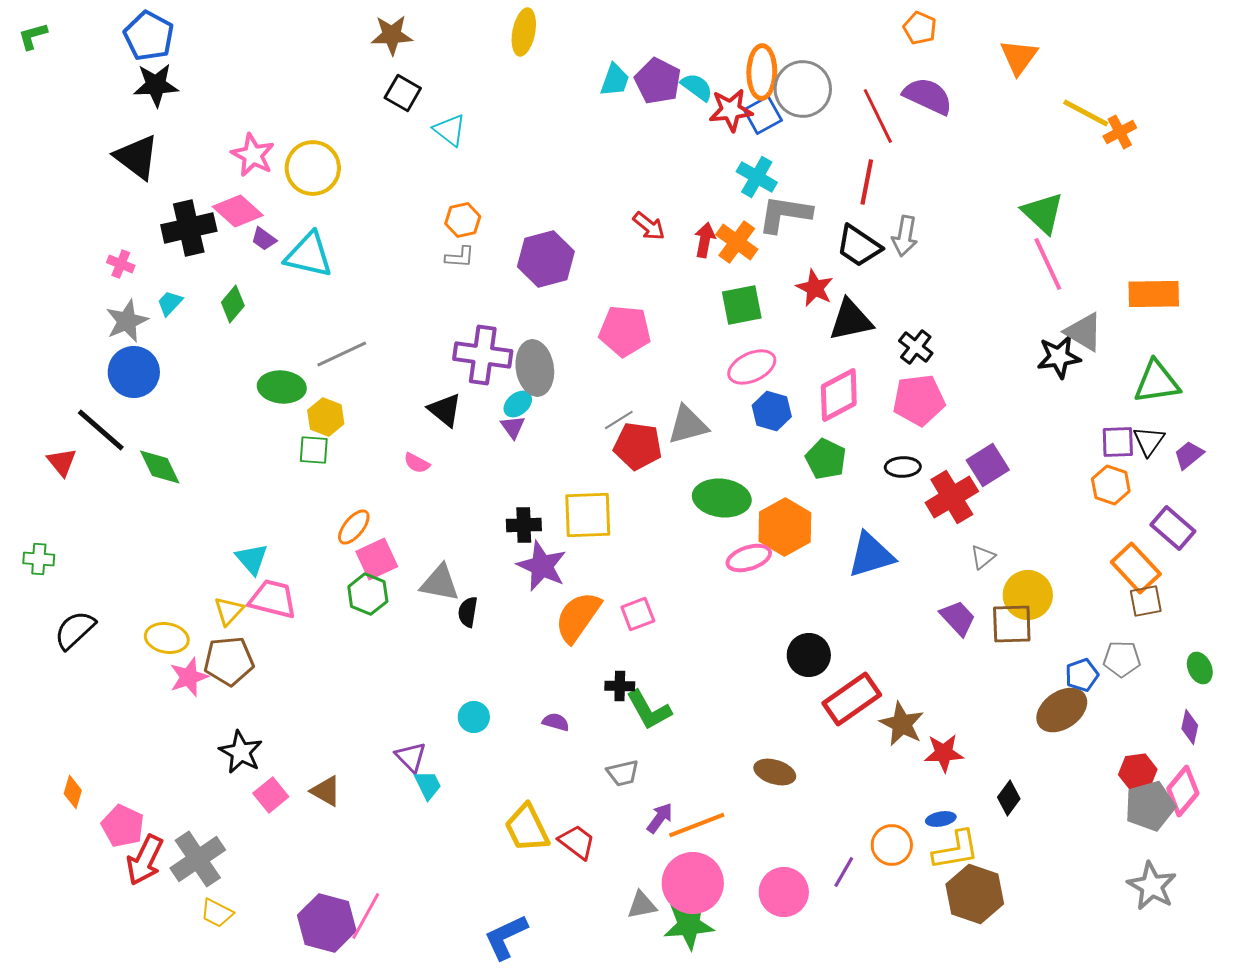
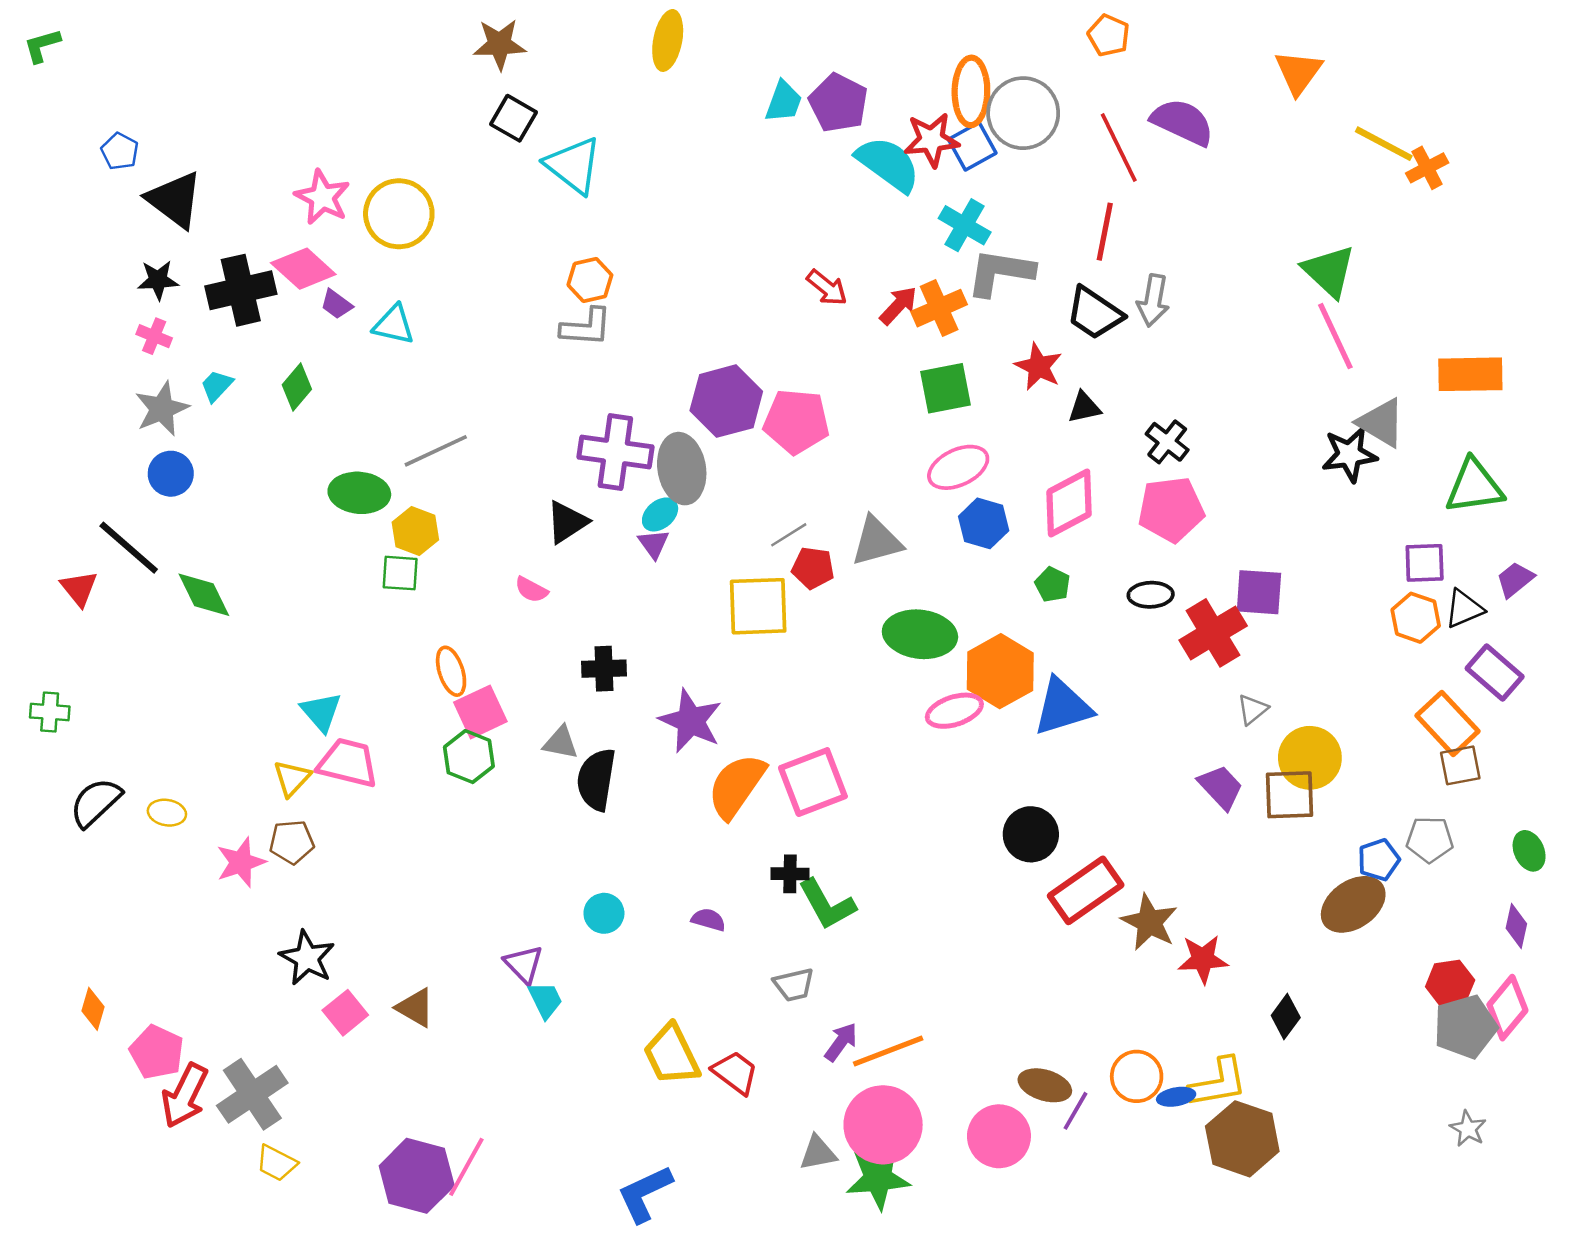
orange pentagon: (920, 28) -> (1109, 35), moved
blue pentagon: (149, 36) -> (120, 151), moved, size x0.6
black star: (156, 85) -> (158, 280), moved, size x0.7
cyan semicircle: (697, 87) -> (888, 164), moved, size x1.6
cyan triangle: (450, 130) -> (573, 165), size x1.4
red arrow: (705, 240) -> (898, 305), turned 32
orange cross: (737, 242) -> (939, 308), turned 30
cyan triangle: (309, 255) -> (394, 325), size x0.7
gray L-shape: (460, 257) -> (586, 327), size x1.4
purple hexagon: (546, 259) -> (726, 401), moved
black triangle: (851, 320) -> (1084, 407), size x0.6
blue circle: (134, 372) -> (171, 474), size x0.7
black triangle: (445, 410) -> (567, 522), turned 48
black triangle: (1149, 441) -> (1464, 609), moved, turned 32
red pentagon: (638, 446) -> (813, 568), size x0.7
green pentagon: (826, 459) -> (1052, 585), size x0.7
purple square: (988, 465) -> (1259, 592), turned 36
yellow square: (588, 515) -> (758, 606), moved
black cross: (524, 525) -> (604, 669), moved
orange ellipse: (354, 527) -> (451, 671), turned -57
blue triangle: (871, 555) -> (1063, 707), moved
gray triangle: (440, 583) -> (561, 743), size x0.7
black semicircle: (468, 612) -> (596, 780), size x1.6
pink square: (638, 614) -> (813, 782), size x1.6
yellow ellipse: (167, 638) -> (167, 813), moved, size x0.7
brown pentagon: (229, 661) -> (292, 842), size x0.7
brown ellipse: (775, 772) -> (1045, 1085), moved
blue ellipse: (941, 819) -> (1176, 1097), moved
gray star: (1152, 886) -> (1468, 1129), size x0.6

